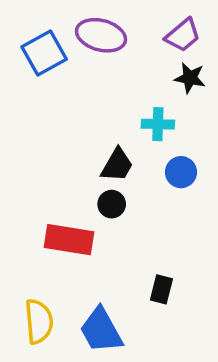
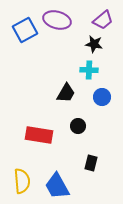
black star: (190, 78) -> (94, 44), moved
black circle: (112, 204) -> (78, 126), moved

